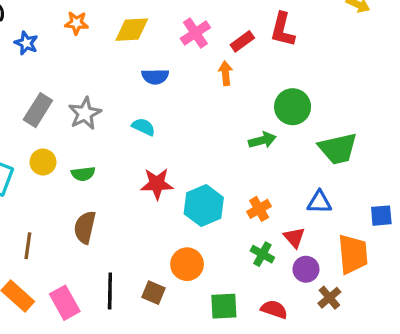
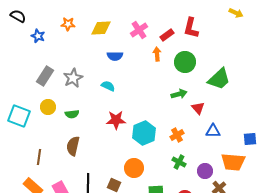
green circle: (293, 107) -> (185, 62), moved
green trapezoid: (338, 149) -> (219, 79), moved, turned -30
red triangle: (294, 237) -> (198, 108), moved
orange trapezoid: (353, 254) -> (233, 162), turned 100

